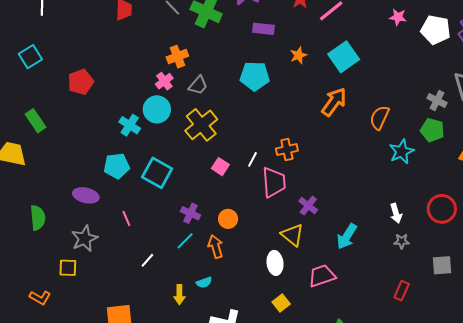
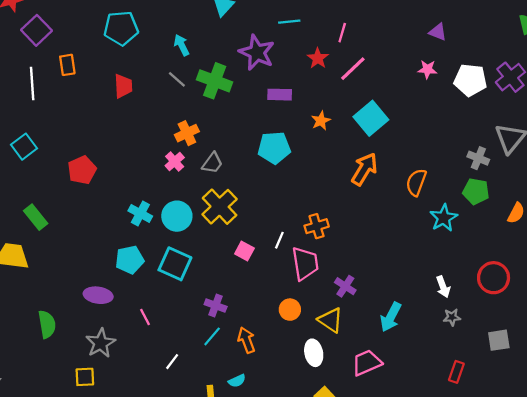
cyan circle: (157, 109) -> (177, 216), moved
orange circle: (228, 219) -> (290, 310), moved

